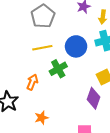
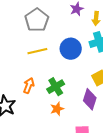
green cross: (58, 69) -> (56, 87), moved
orange star: (41, 118) -> (57, 109), moved

